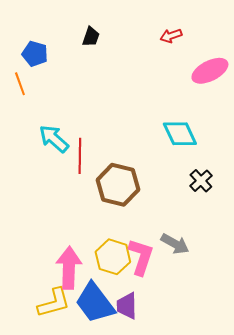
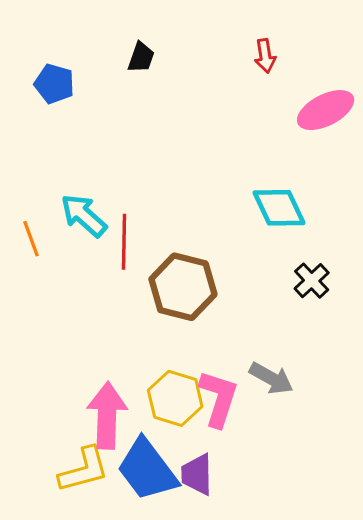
red arrow: (171, 36) -> (265, 56), turned -80
orange line: (20, 84) -> (31, 239), moved

